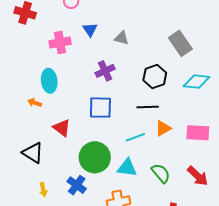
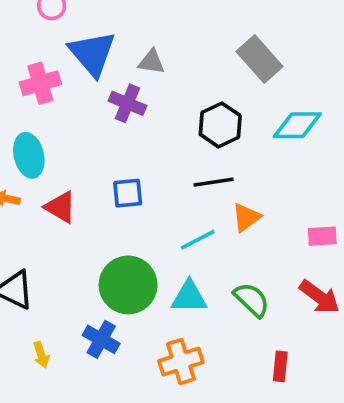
blue triangle: (90, 30) -> (92, 53), size x1.8
purple cross: (105, 71) -> (127, 103), moved, turned -36
blue square: (100, 108) -> (128, 193), size x0.7
red triangle: (62, 128) -> (60, 207), moved
pink rectangle: (198, 133) -> (322, 236), moved, size x0.7

